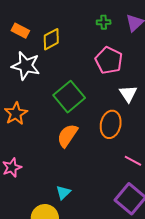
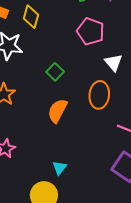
yellow diamond: (51, 39) -> (31, 17), turned -40
green square: (69, 97) -> (55, 72), size x0.6

